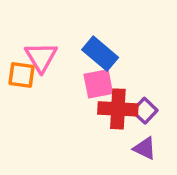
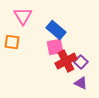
pink triangle: (41, 57) -> (23, 16), moved
red cross: (118, 109) -> (66, 61), turned -30

